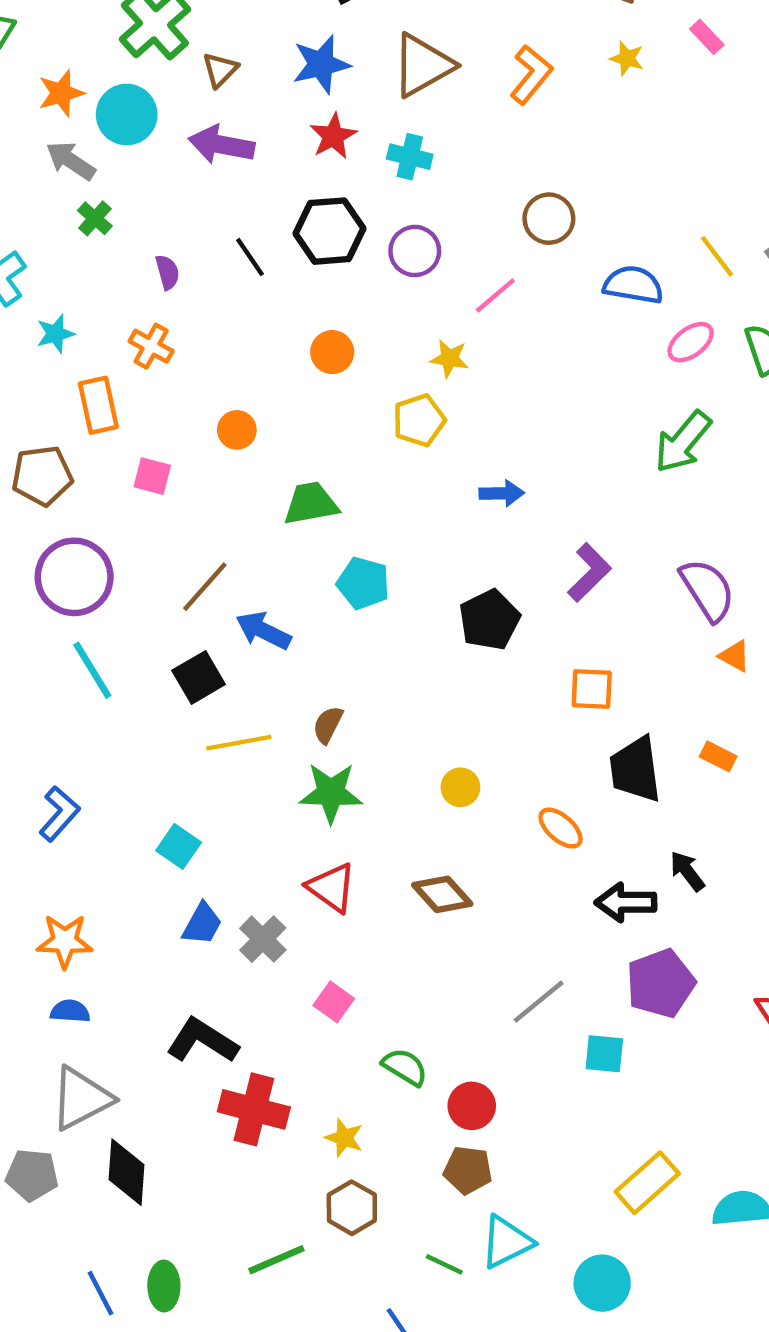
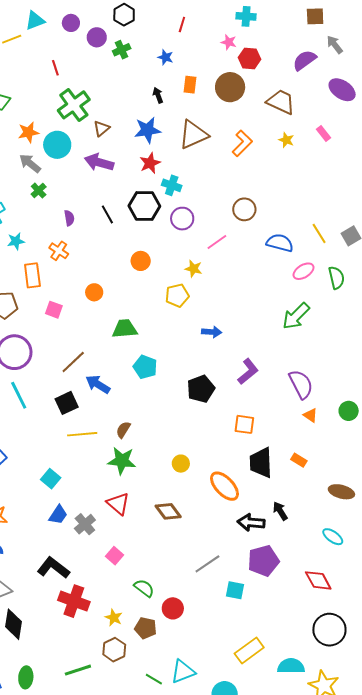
cyan cross: (410, 157) -> (172, 185), moved
orange ellipse: (561, 828) -> (224, 486), size x1.5
brown pentagon: (468, 1170) -> (145, 628), moved

